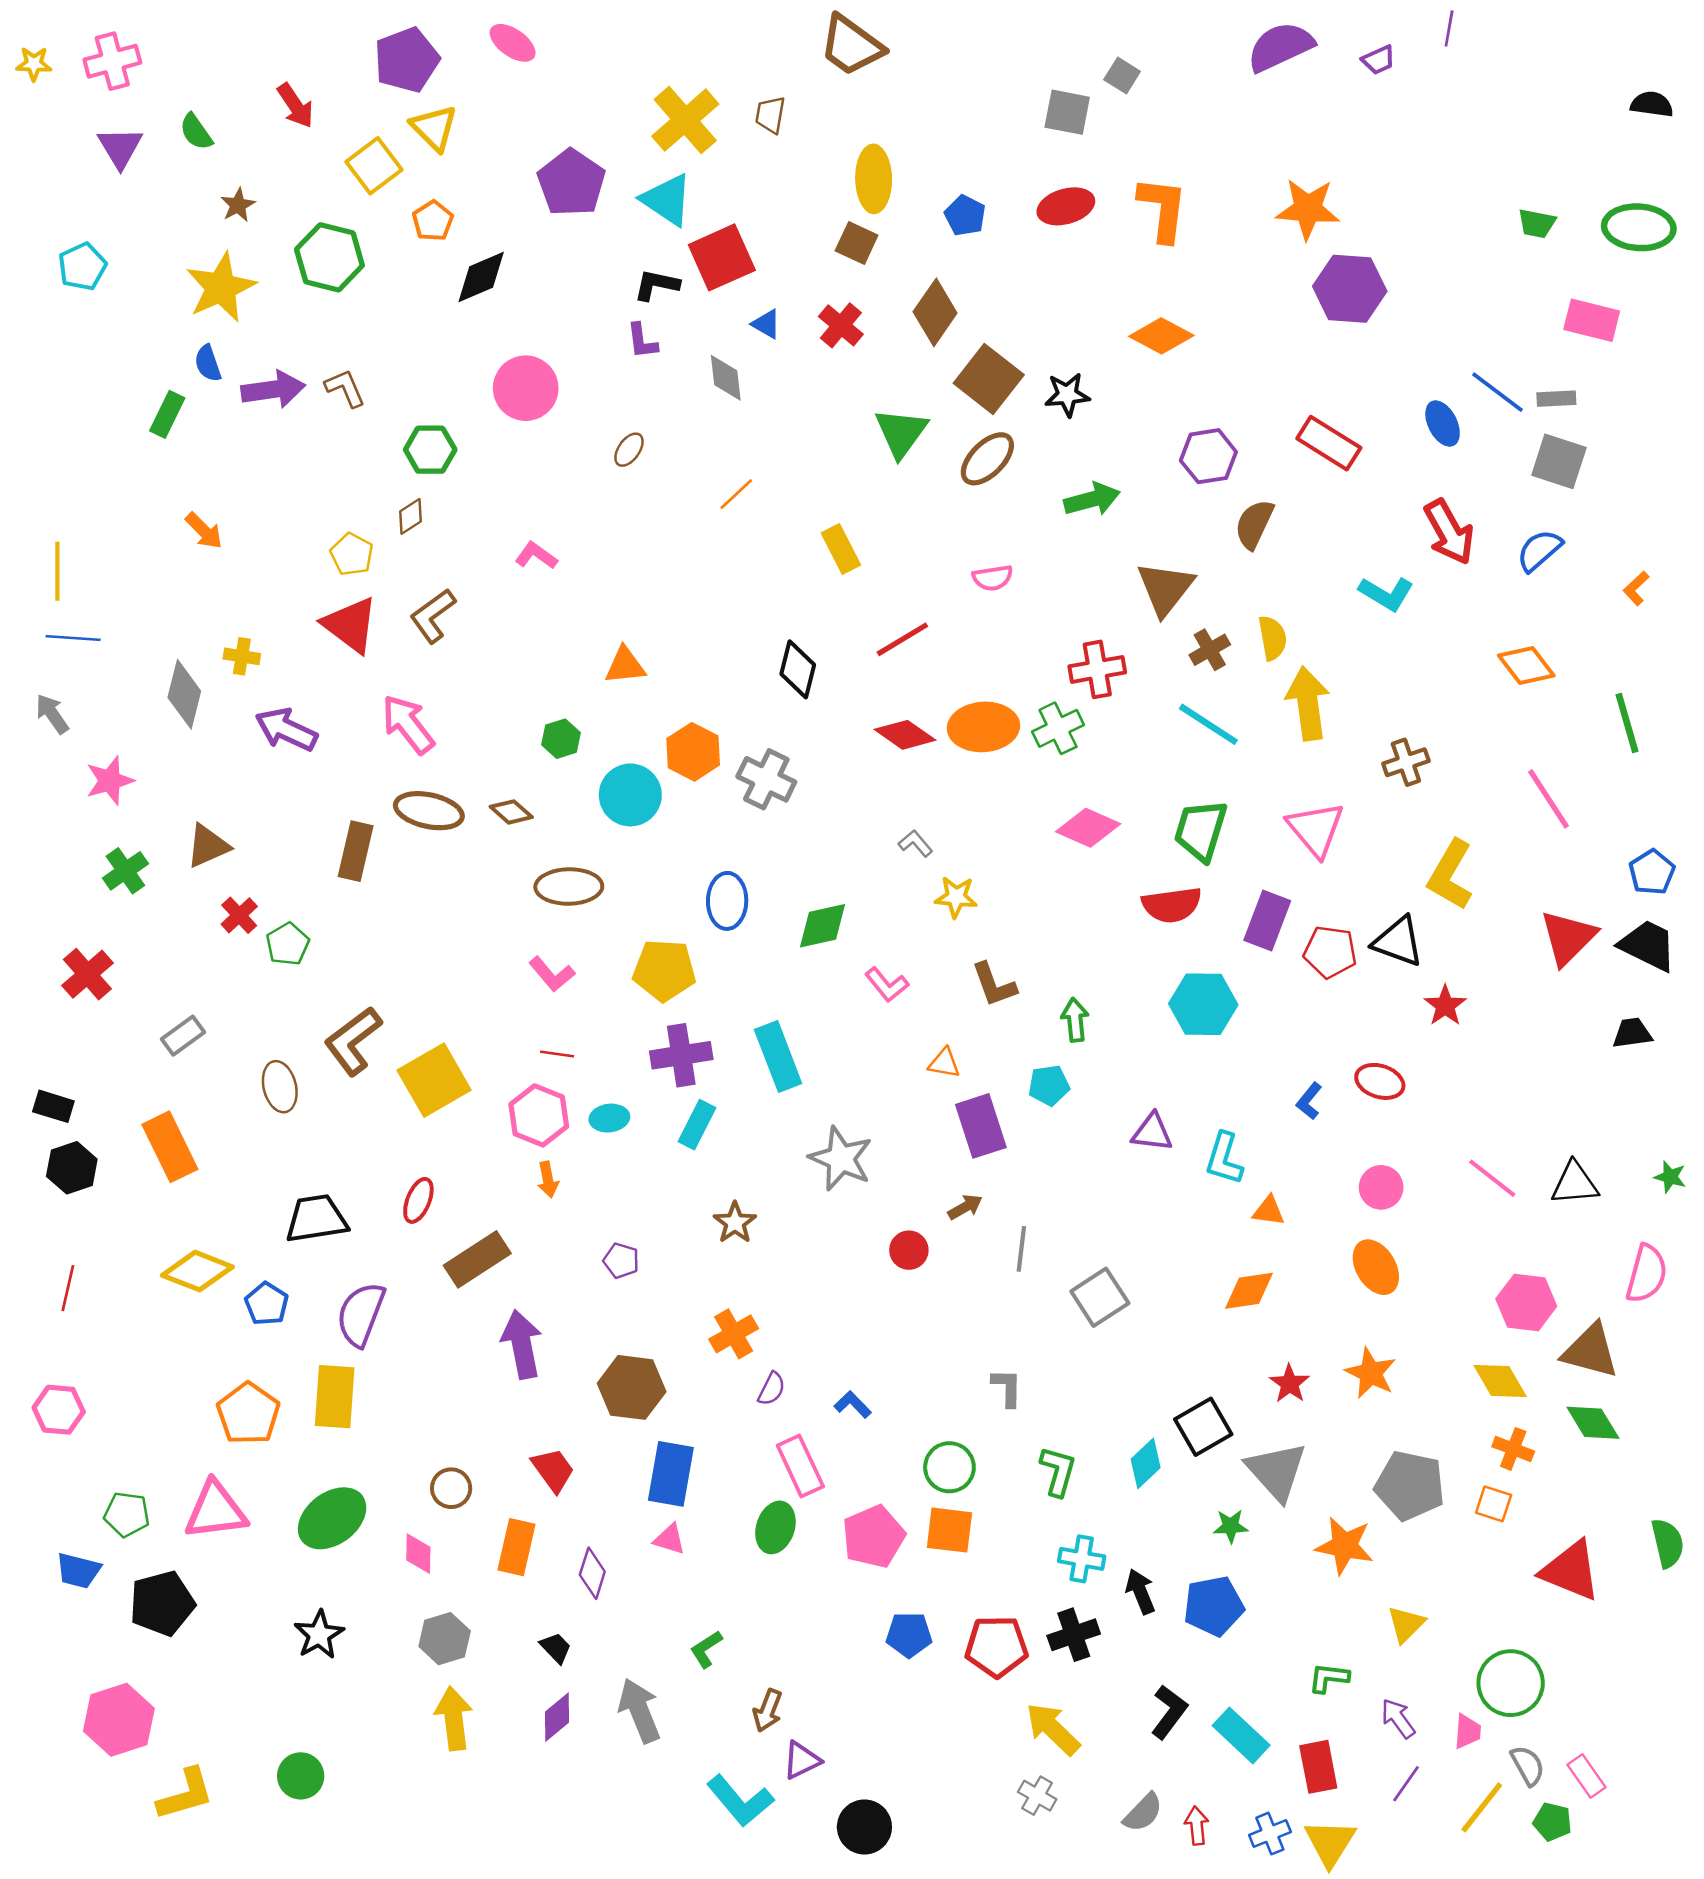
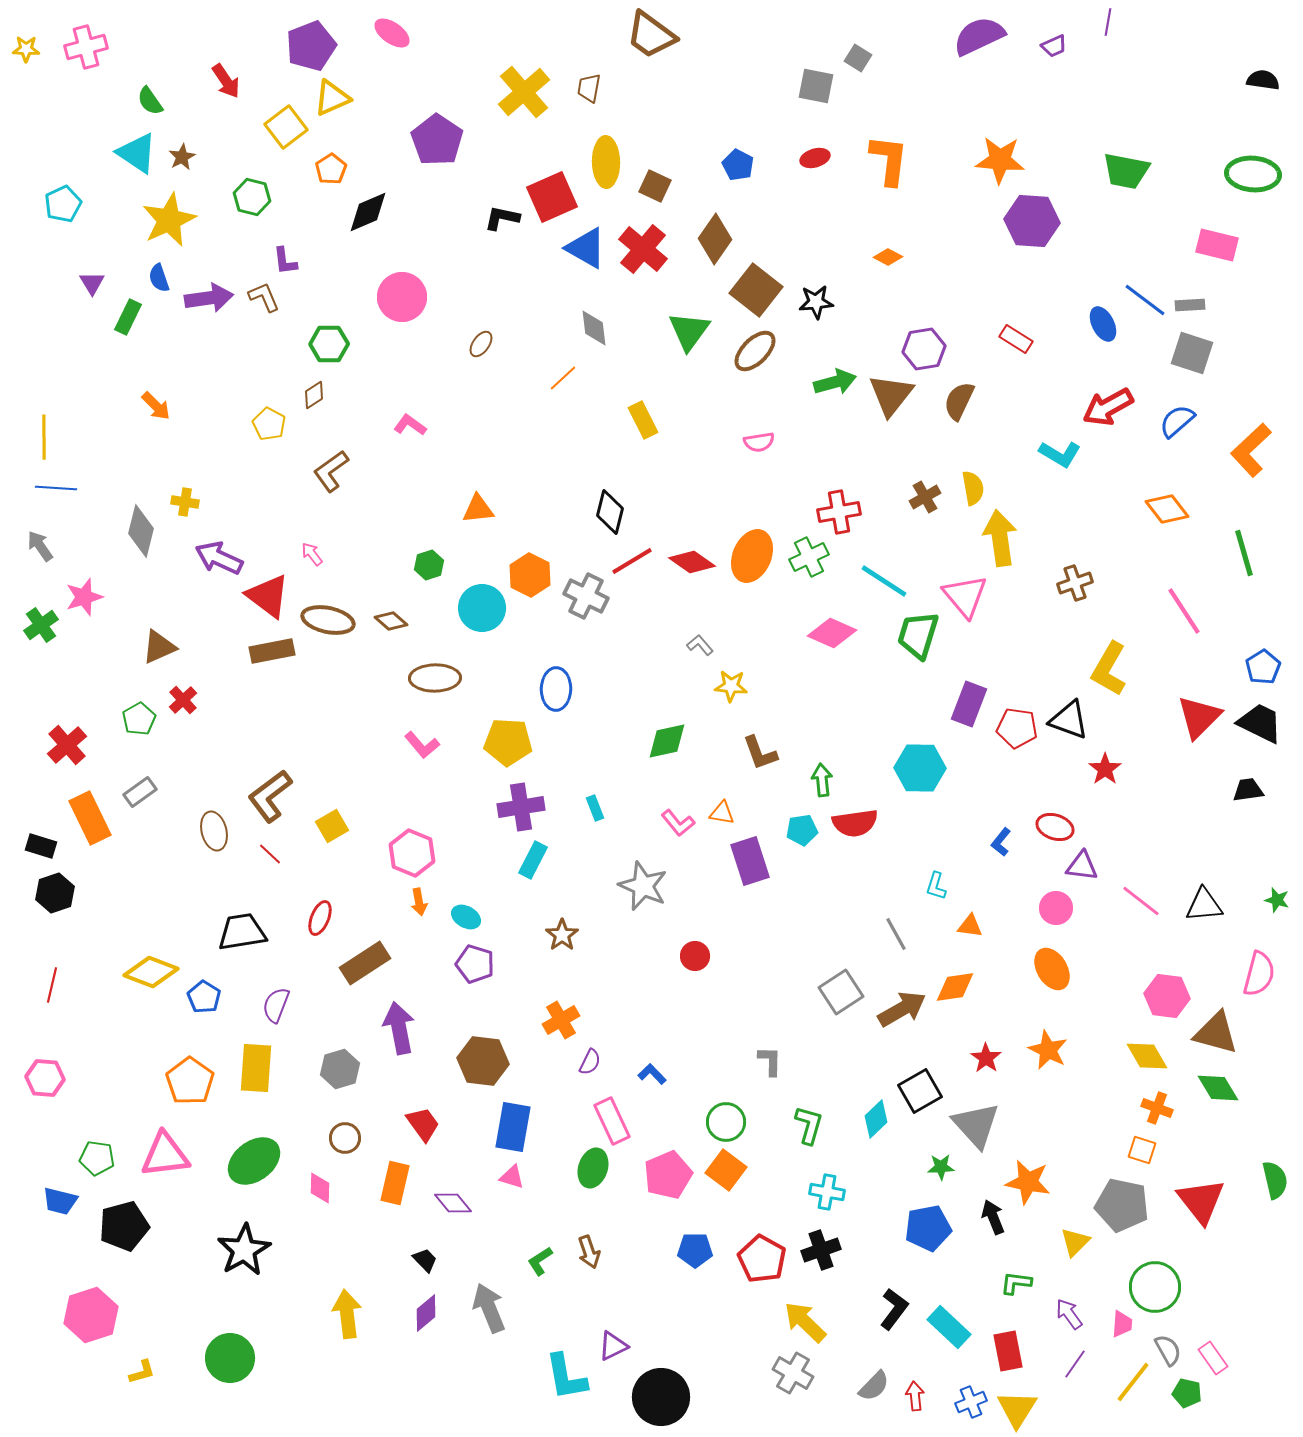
yellow triangle: (434, 128) -> (332, 98), turned 51
purple triangle: (120, 148) -> (92, 283), moved, size x0.7
yellow ellipse: (874, 179) -> (606, 162), moved
cyan triangle: (667, 200) -> (137, 153), moved
red ellipse: (1066, 206) -> (815, 158), size x0.7
green trapezoid: (1537, 223) -> (1126, 171), moved, size x1.6
green hexagon: (329, 257) -> (252, 197), size x0.7
blue triangle: (766, 324) -> (586, 248), size x1.8
red cross: (841, 325) -> (643, 249), size x1.4
orange diamond: (1161, 336) -> (888, 257), size x0.6
purple L-shape: (642, 341) -> (285, 261), moved
gray diamond: (726, 378) -> (594, 328), moved
red rectangle: (1329, 443) -> (1016, 339), size x0.7
red arrow: (1449, 532) -> (1108, 407), turned 90
brown triangle: (1165, 588) -> (891, 395), moved
orange L-shape: (1636, 588) -> (1251, 450), size x2.0
red triangle: (350, 625) -> (268, 596), moved
red line: (902, 639) -> (632, 561), moved
pink arrow: (408, 724) -> (312, 554), size x0.5
cyan line: (1208, 724) -> (884, 581), moved
orange ellipse: (983, 727) -> (752, 556), turned -63
pink triangle: (1316, 829) -> (965, 596), moved
brown rectangle: (356, 851) -> (272, 651), turned 66
green cross: (125, 871) -> (41, 625), moved
red semicircle: (1172, 905) -> (855, 823), moved
green diamond: (823, 926) -> (667, 741), moved
green pentagon: (288, 944) -> (139, 719), moved
pink L-shape: (887, 985) -> (678, 823), moved
red line: (557, 1054) -> (270, 854), moved, turned 35
cyan rectangle: (778, 1057) -> (595, 808), size x0.5
yellow square: (434, 1080) -> (332, 826), size x0.6
cyan ellipse: (609, 1118) -> (466, 917), moved, turned 36
purple triangle: (1152, 1132) -> (1082, 866), moved
orange rectangle: (170, 1147) -> (90, 818), moved
cyan L-shape: (1224, 1159) -> (936, 886), size x0.7
brown arrow: (965, 1207) -> (902, 1009), moved, size x1.8
gray line: (1021, 1249) -> (896, 934), moved, turned -36
purple pentagon: (621, 1261) -> (475, 964), size x1.4
purple semicircle: (361, 1314) -> (276, 1005), size x0.7
gray pentagon: (1410, 1486) -> (1122, 1205), moved
orange square: (949, 1530) -> (726, 1170), turned 30
red triangle: (1571, 1571) -> (1201, 1201), turned 30
purple diamond: (592, 1573) -> (453, 1203), turned -57
black arrow: (1140, 1592) -> (993, 1217), moved
black star: (319, 1635) -> (244, 1250), size x1.4
gray hexagon: (445, 1639) -> (340, 1069), moved
red pentagon: (997, 1646) -> (762, 1259), turned 30
brown arrow: (768, 1711) -> (589, 1252), moved, turned -40
green circle: (301, 1776) -> (230, 1358), size x1.4
yellow L-shape: (186, 1794) -> (142, 1372), size x0.6
gray cross: (1037, 1796) -> (793, 1373), size x1.4
cyan L-shape: (740, 1801) -> (566, 1377), turned 30
black circle: (864, 1827) -> (661, 1397), size x1.4

